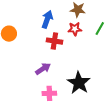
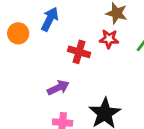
blue arrow: (47, 19) -> (50, 19), moved

